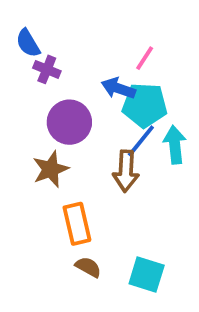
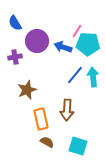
purple cross: (47, 69) -> (15, 57), moved, turned -32
cyan pentagon: (145, 105) -> (88, 44), moved
purple circle: (69, 122) -> (37, 41), moved
brown arrow: (126, 171) -> (67, 110), moved

